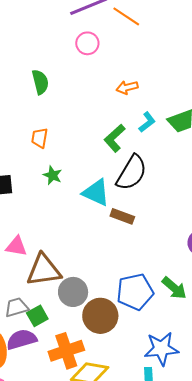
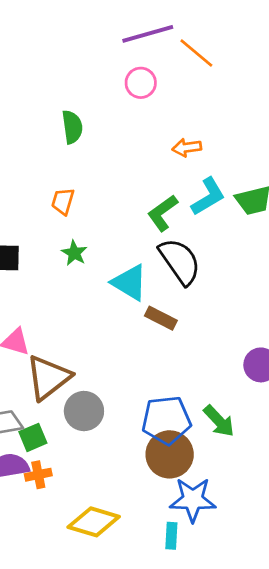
cyan L-shape: (147, 122) -> (208, 197), size x1.4
black semicircle: (132, 173) -> (180, 261), turned -72
brown triangle: (44, 270) -> (48, 378), turned -36
brown circle: (100, 316) -> (170, 454), moved
orange cross: (66, 351) -> (38, 475), moved, size x0.6

